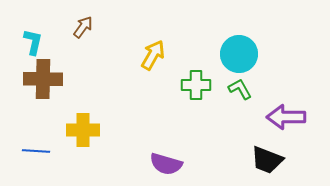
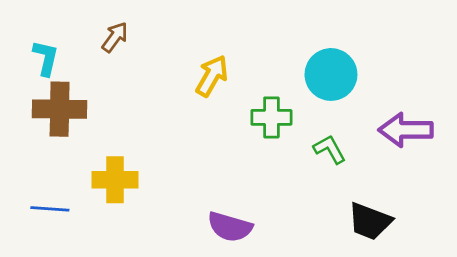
green L-shape: (240, 89) -> (330, 149), moved
purple arrow: (286, 117) -> (406, 130), moved

